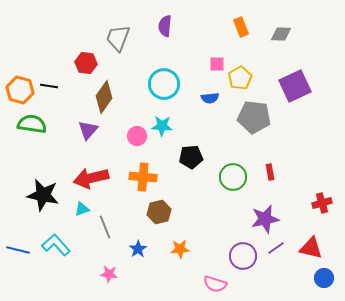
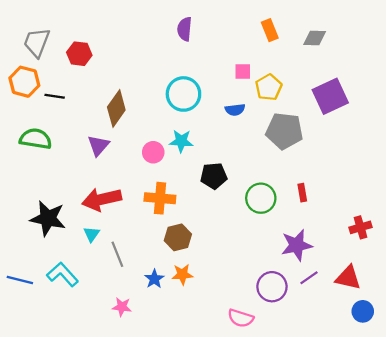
gray trapezoid: (118, 38) -> (37, 42), moved
red hexagon: (86, 63) -> (79, 54), moved
orange hexagon: (20, 90) -> (24, 82), moved
cyan triangle: (82, 209) -> (92, 234), turned -35
orange star: (180, 249) -> (182, 274), moved

